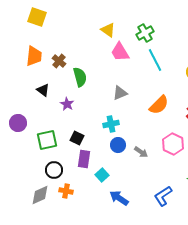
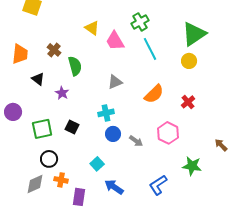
yellow triangle: (108, 30) -> (92, 28), moved
orange trapezoid: (34, 56) -> (20, 54), moved
purple rectangle: (84, 159) -> (79, 197), moved

